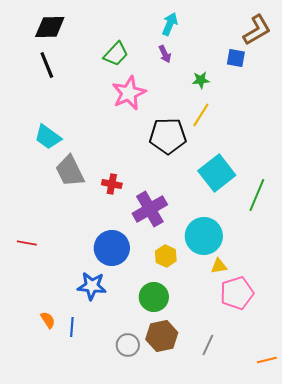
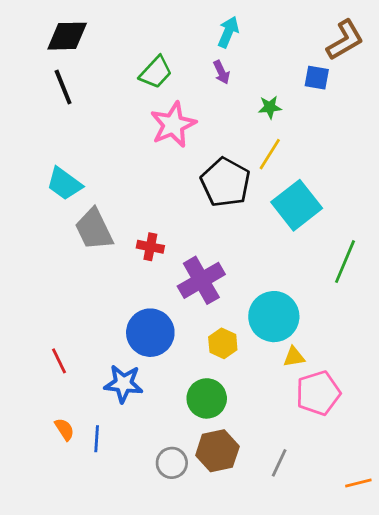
black pentagon: (168, 136) -> (226, 182), turned 30
cyan square: (217, 173) -> (297, 205), moved
red line: (27, 243) -> (59, 361), moved, turned 54

